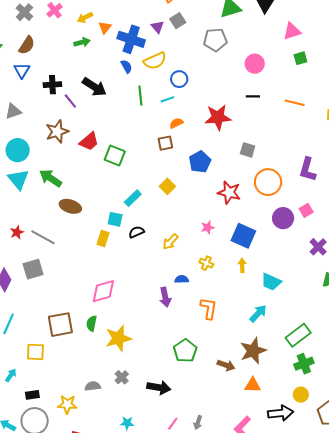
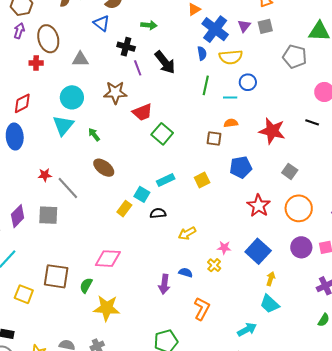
green arrow: (82, 42) -> (149, 25), moved
blue triangle: (22, 70) -> (102, 23), turned -42
green arrow: (51, 178) -> (94, 135), size x0.6
pink star: (208, 227) -> (224, 248), moved
yellow arrow: (242, 265) -> (271, 279), moved

